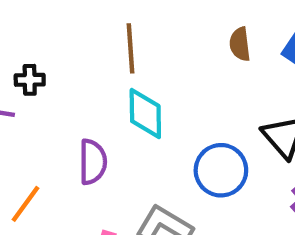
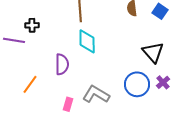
blue circle: (221, 170) -> (137, 84), moved

